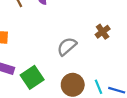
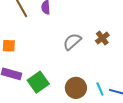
gray semicircle: (67, 46) -> (72, 42), moved

